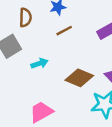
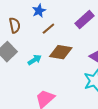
brown diamond: (79, 78) -> (61, 52), moved

